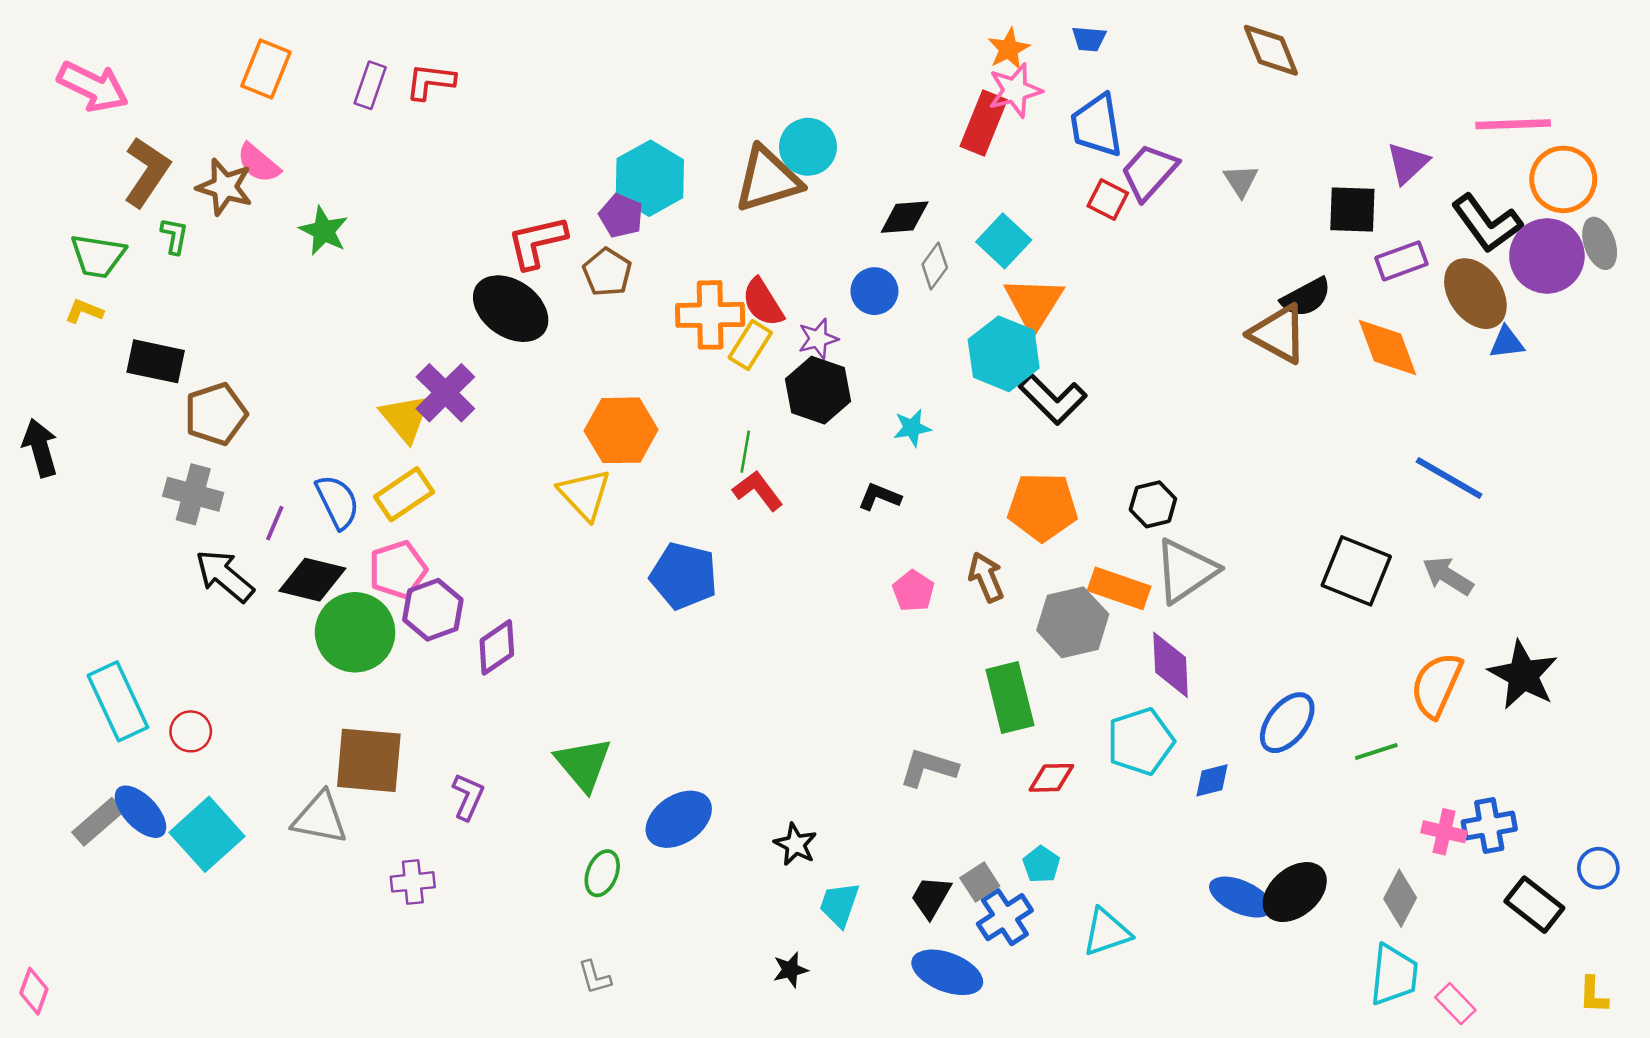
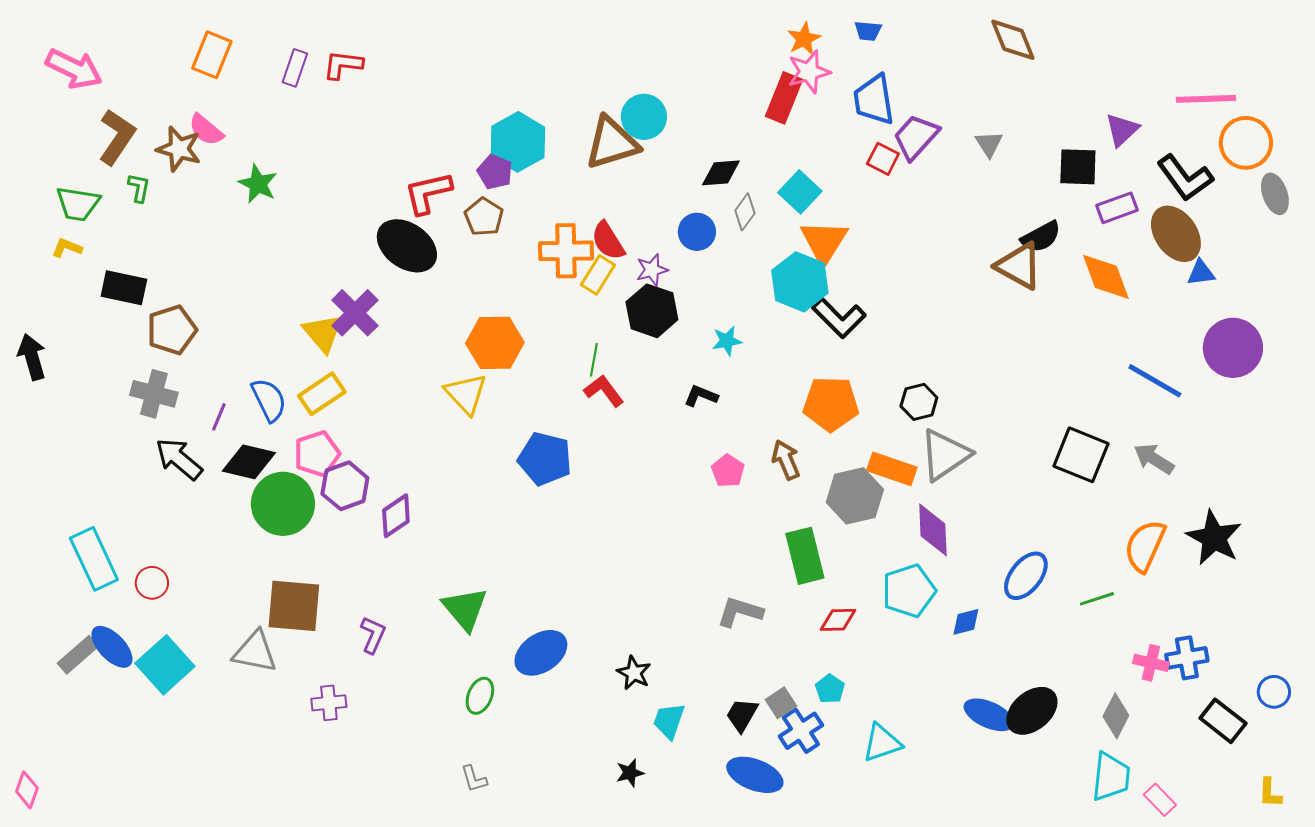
purple circle: (1547, 256) -> (1233, 348), moved

